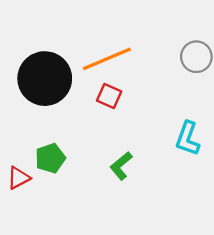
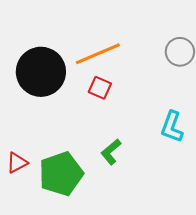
green pentagon: (50, 158) -> (61, 174), moved, size x1.6

